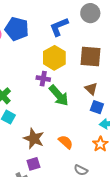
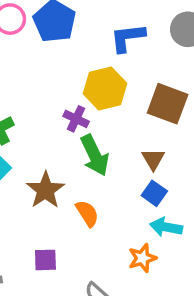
brown star: (34, 139) -> (45, 190), moved
orange semicircle: (66, 142) -> (87, 213), moved
purple square: (33, 164) -> (45, 260), moved

